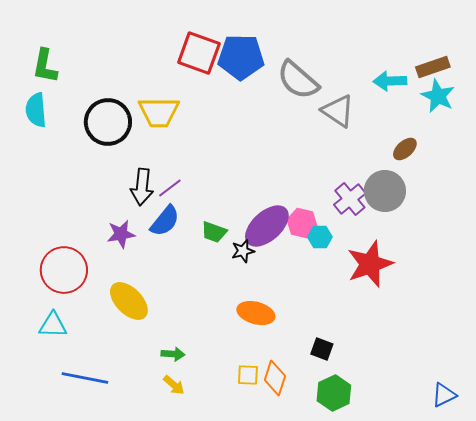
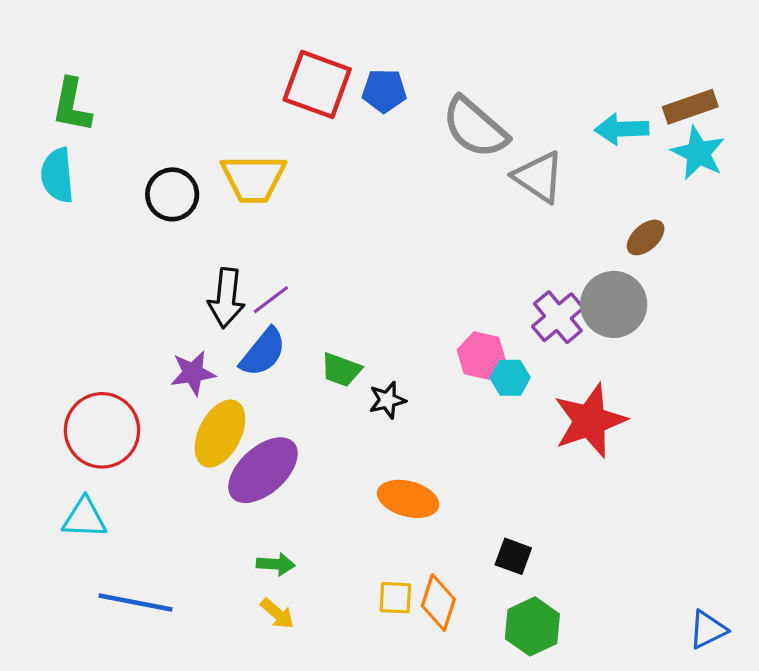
blue pentagon: (241, 57) -> (384, 91), size x0.6
black circle: (108, 122) -> (172, 194), size x0.7
purple ellipse: (267, 226) -> (263, 470), moved
yellow ellipse: (129, 301) -> (220, 434), moved, turned 72

